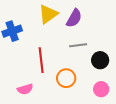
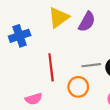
gray line: (78, 45) -> (91, 65), moved

